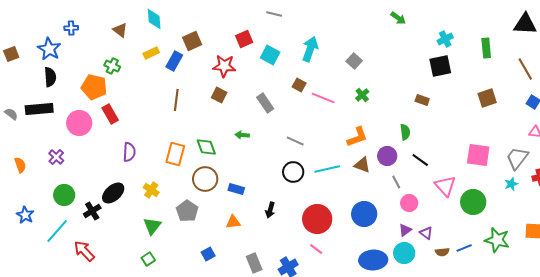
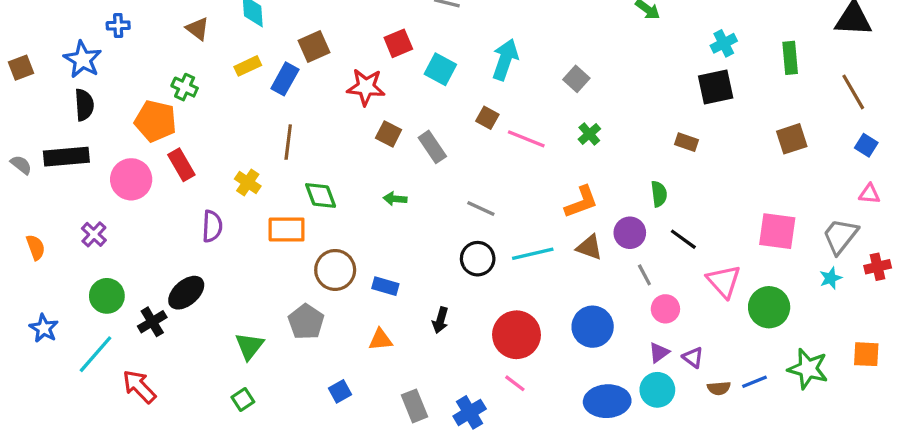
brown square: (219, 95) -> (389, 134), moved
green diamond: (206, 147) -> (321, 196), moved
orange rectangle: (175, 154) -> (287, 230), turned 75
yellow cross: (151, 190) -> (248, 183), moved

